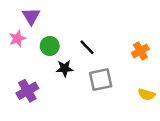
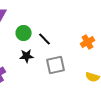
green circle: (50, 46) -> (24, 33), moved

